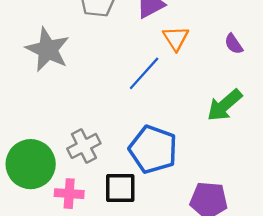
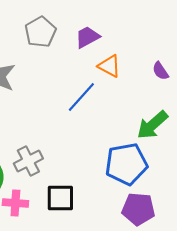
orange triangle: (176, 38) -> (109, 66), turned -30
blue pentagon: (153, 149) -> (126, 164), moved, turned -30

